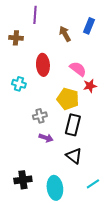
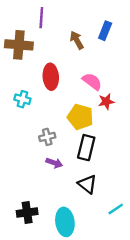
brown cross: (16, 38) -> (19, 45), size x1.6
cyan line: (93, 184) -> (116, 209), moved

